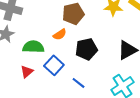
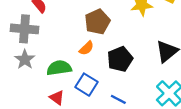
red triangle: (27, 72) -> (57, 98), turned -32

